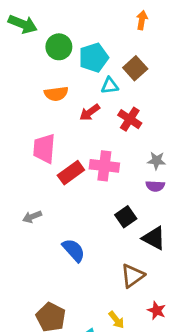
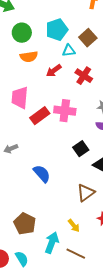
green circle: (59, 47) -> (22, 33), moved

